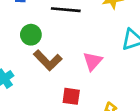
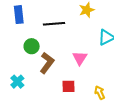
brown L-shape: (48, 60) -> (47, 63), turned -90

